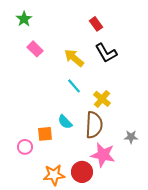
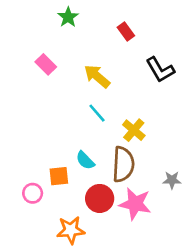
green star: (24, 19) -> (68, 17), moved
black L-shape: (106, 53) -> (160, 70), moved
red circle: (82, 172) -> (100, 198), moved

